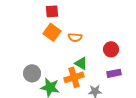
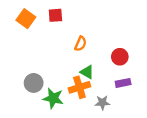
orange square: (52, 32) -> (26, 19), moved
orange semicircle: (75, 37) -> (81, 44), turned -72

